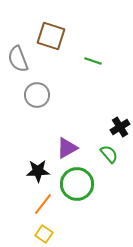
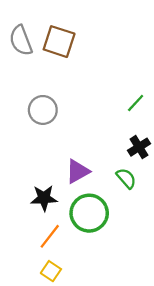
gray semicircle: (18, 59) -> (21, 40), moved
green line: (93, 61) -> (136, 103), moved, turned -66

